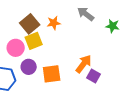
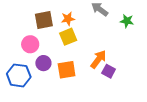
brown square: (30, 24) -> (44, 20), turned 30
yellow square: (34, 41) -> (68, 37), moved

